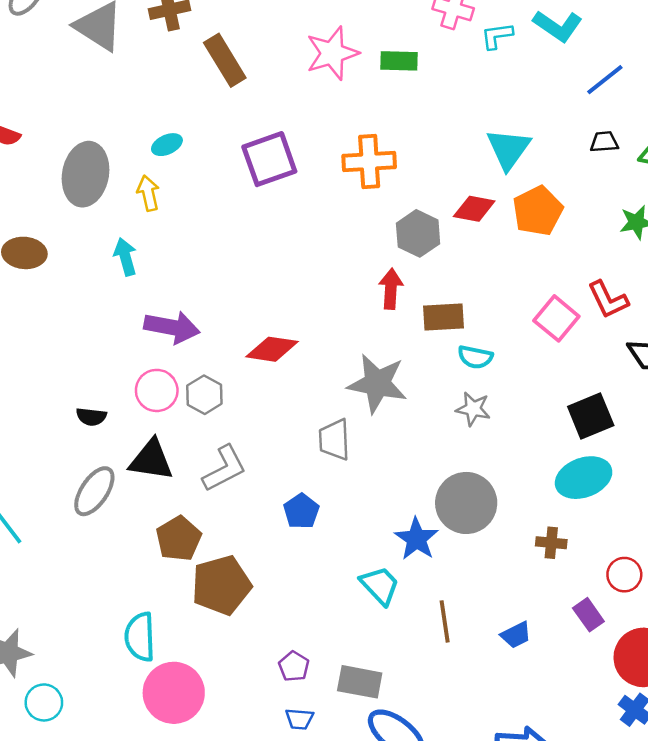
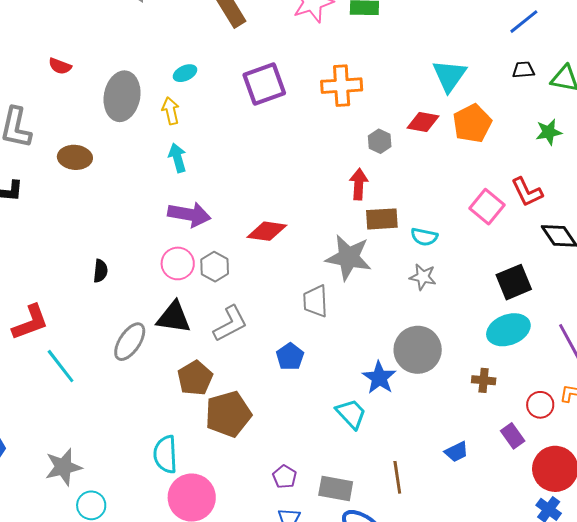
gray hexagon: (418, 233) -> (380, 141), size x0.7
cyan arrow: (125, 257) -> (178, 158), moved
brown rectangle: (443, 317) -> (382, 219), moved
black semicircle: (91, 417) -> (100, 271), moved, turned -90
brown line: (445, 621) -> (397, 477), moved

